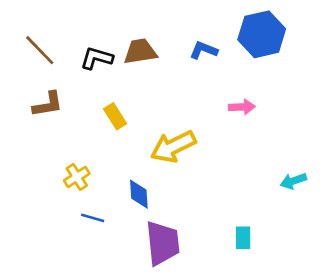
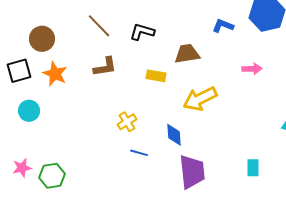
brown trapezoid: (140, 52) -> (187, 54), moved
yellow rectangle: (115, 116) -> (156, 76), turned -48

